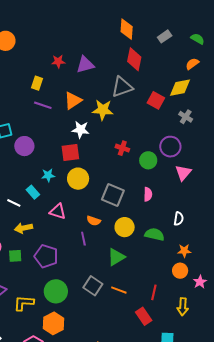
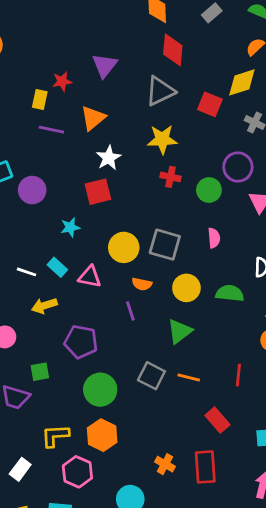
red star: (58, 61) -> (62, 81), moved
purple triangle: (85, 65) -> (105, 66), turned -30
yellow star: (103, 110) -> (162, 139), moved
white star: (81, 130) -> (109, 158), turned -30
yellow circle: (78, 179) -> (124, 247), moved
cyan rectangle: (33, 192) -> (57, 267), moved
green square: (15, 256) -> (40, 372), moved
yellow L-shape: (24, 303) -> (55, 436), moved
red rectangle: (144, 316) -> (217, 420), moved

